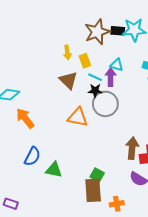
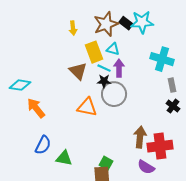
black rectangle: (118, 31) -> (126, 23), turned 32
yellow arrow: (67, 52) -> (73, 28), moved
yellow rectangle: (85, 61) -> (94, 52), size x1.5
cyan triangle: (117, 65) -> (113, 49), moved

